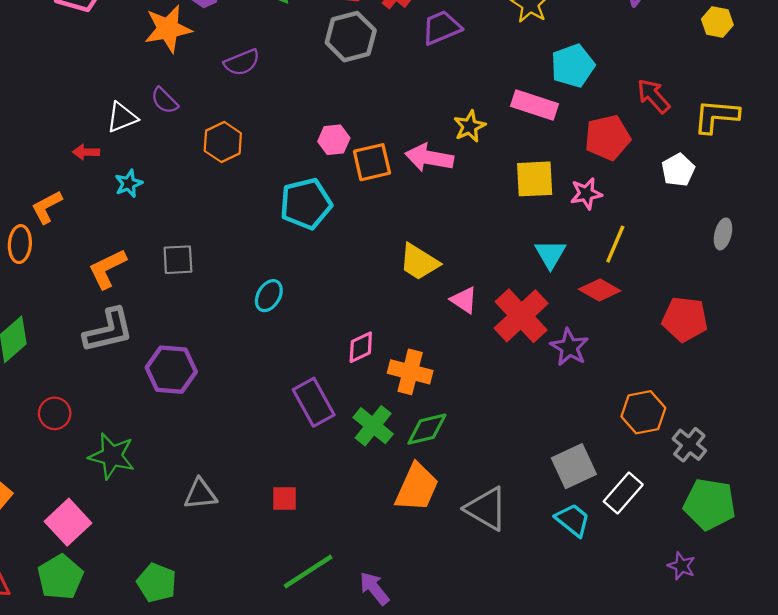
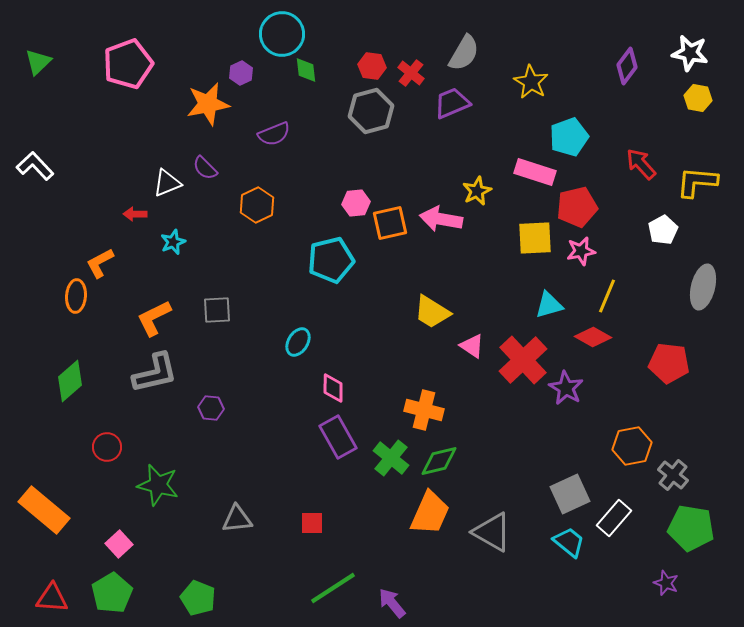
red pentagon: (607, 138) -> (577, 207), moved
gray ellipse: (723, 234) -> (703, 287), size x1.6
cyan triangle: (550, 254) -> (549, 305), turned 44
pink diamond: (361, 347) -> (333, 388), moved, turned -64
purple hexagon: (171, 370) -> (211, 408), size x0.6
pink square: (68, 522) -> (119, 544), size x0.7

